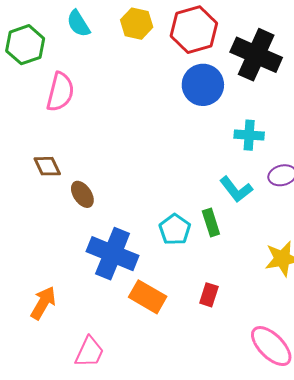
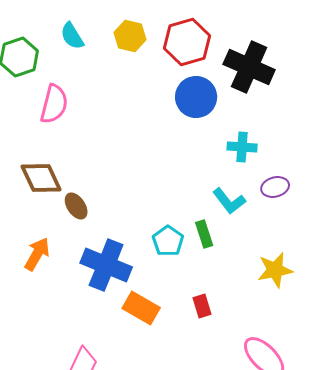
brown diamond: (47, 166) -> (41, 178), size x1.5
red rectangle: (209, 295) -> (202, 306), turned -35
orange arrow: (43, 303) -> (37, 254), moved

